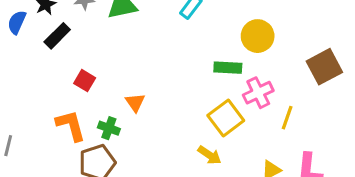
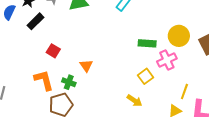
yellow circle: (258, 36) -> (179, 36), moved
yellow square: (226, 118) -> (145, 76), size x0.7
yellow line: (287, 118) -> (184, 91), moved

